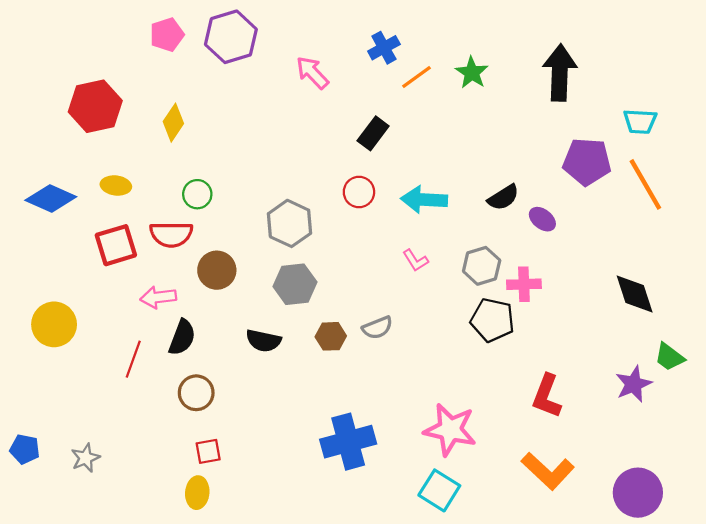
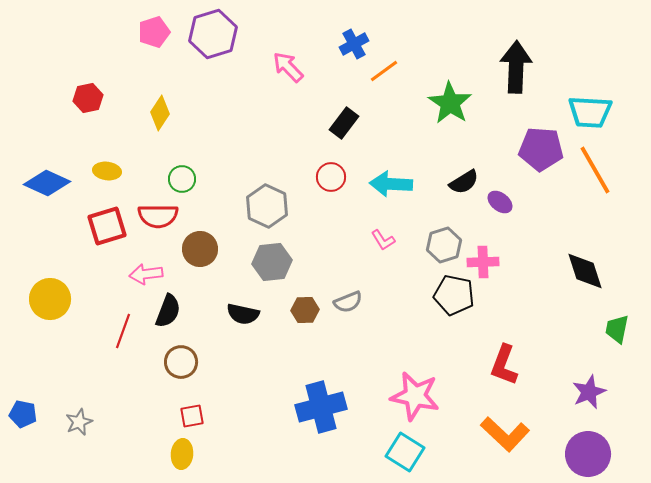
green star: (472, 73) -> (450, 103), moved, size x1.4
red hexagon: (95, 106) -> (88, 98), size x0.6
cyan trapezoid: (640, 121) -> (590, 112), size x1.4
green trapezoid: (669, 357) -> (617, 329), turned 64
purple star: (634, 384) -> (589, 392), moved

